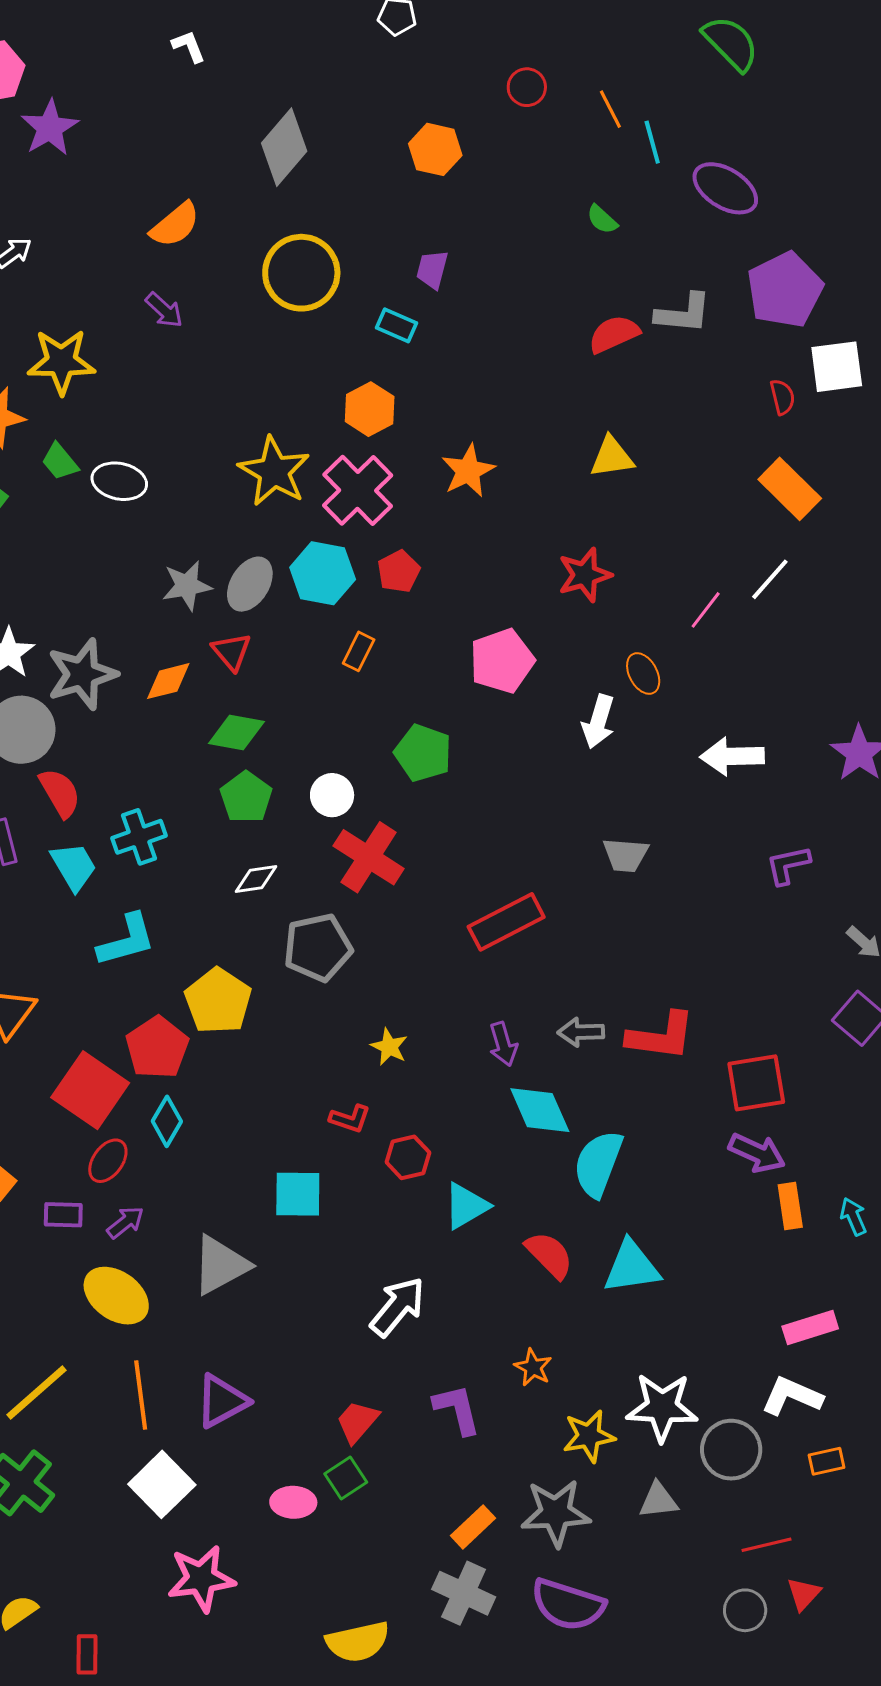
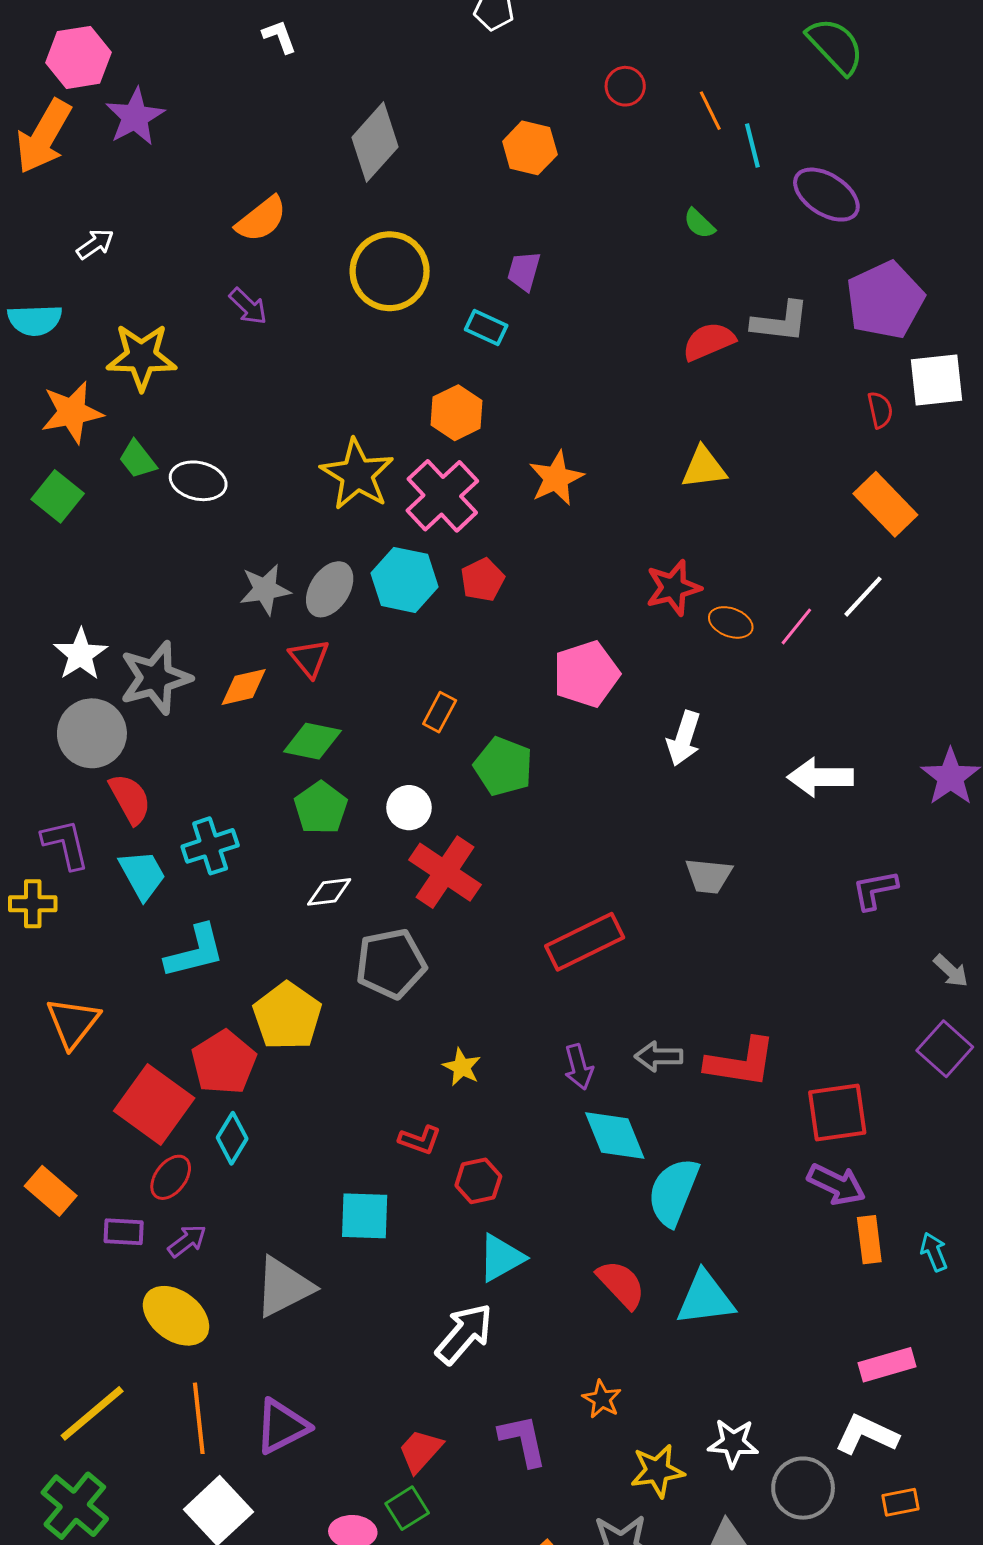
orange rectangle: (359, 651) -> (440, 712), moved
orange ellipse: (643, 673) -> (731, 622), moved, turned -42
cyan triangle: (466, 1206) -> (501, 1258), moved
white star: (662, 1407) -> (733, 1443), size x0.7

